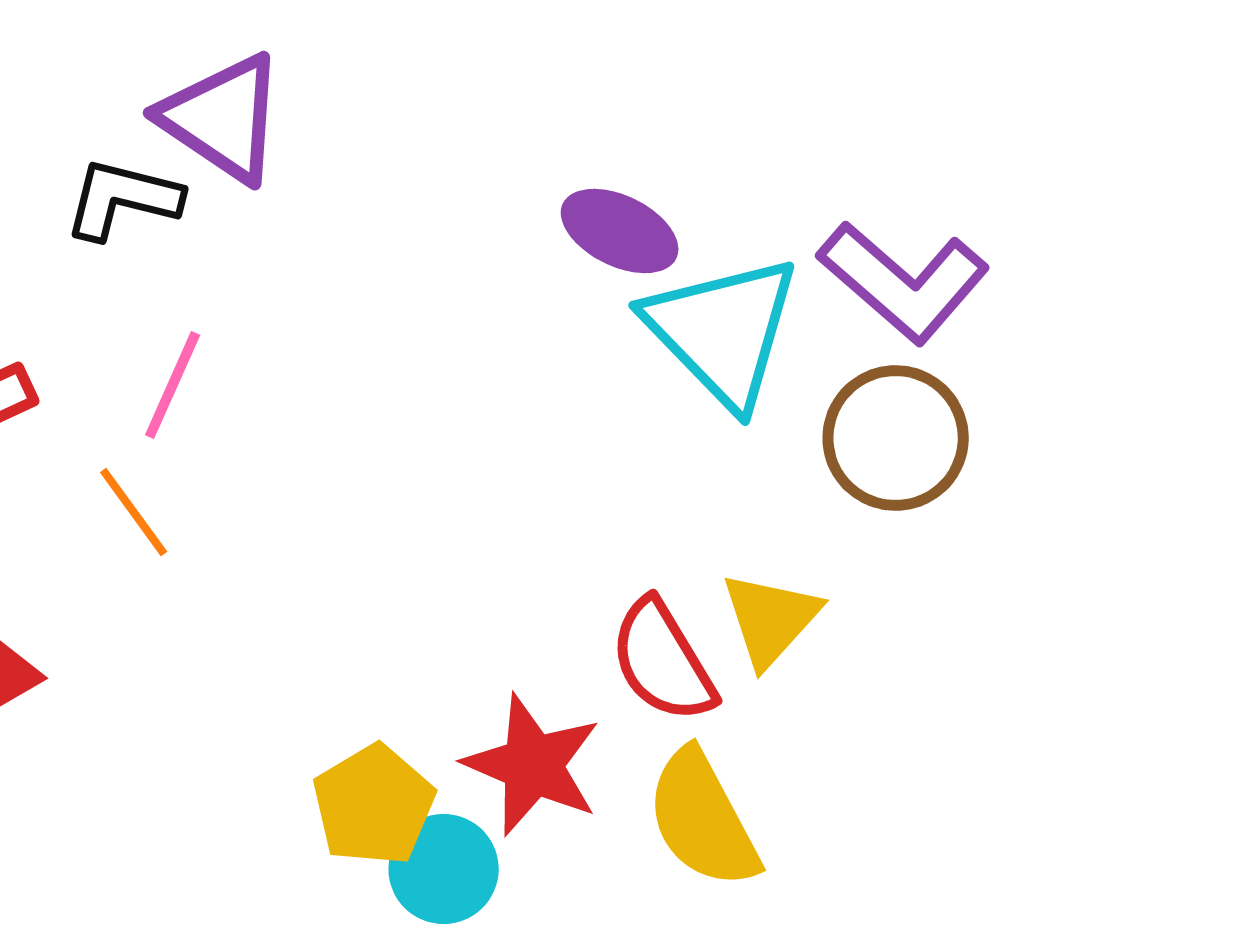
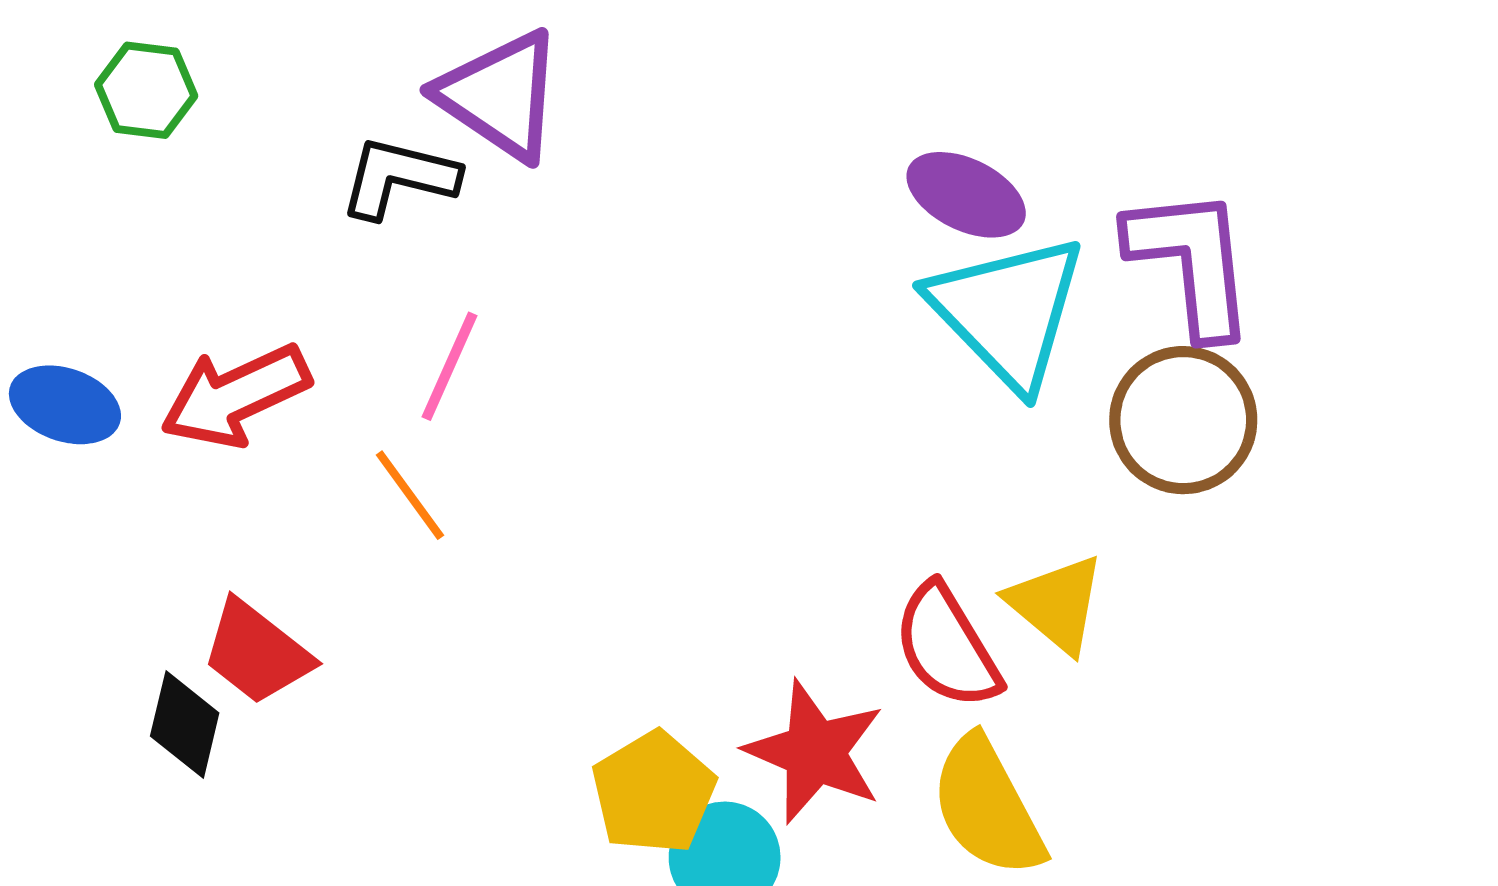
purple ellipse: (620, 231) -> (966, 195), moved
purple L-shape: (904, 282) -> (1191, 262), turned -137
yellow triangle: (771, 619) -> (1056, 604), turned -32

